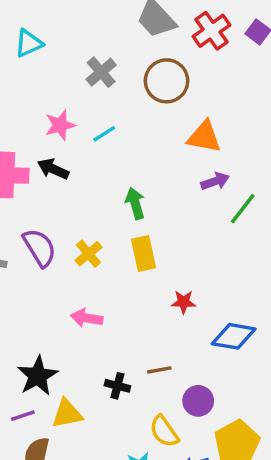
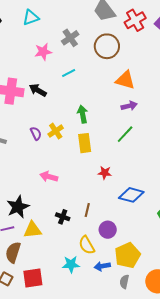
pink star: (60, 125) -> (43, 52), moved
green line: (243, 209) -> (125, 134), moved
purple semicircle: (39, 248) -> (36, 133), moved, size x0.6
yellow cross: (88, 254) -> (56, 131), moved
brown line: (159, 370) -> (87, 210), turned -72

